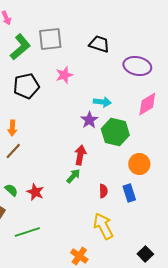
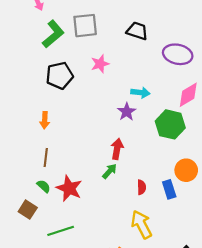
green hexagon: (115, 132) -> (170, 124), moved
brown line: (13, 151) -> (46, 157), moved, turned -36
orange circle: (139, 164) -> (186, 170), moved
red star: (35, 192) -> (69, 188), size x1.4

